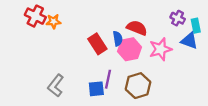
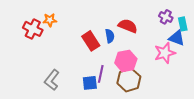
red cross: (35, 16) -> (33, 29), moved
pink hexagon: (129, 49) -> (126, 61), moved
pink star: (160, 49) -> (165, 53), moved

